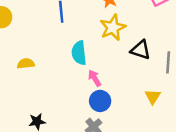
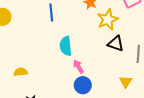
yellow star: (113, 27) -> (108, 19), moved
yellow semicircle: (26, 64) -> (21, 72), moved

